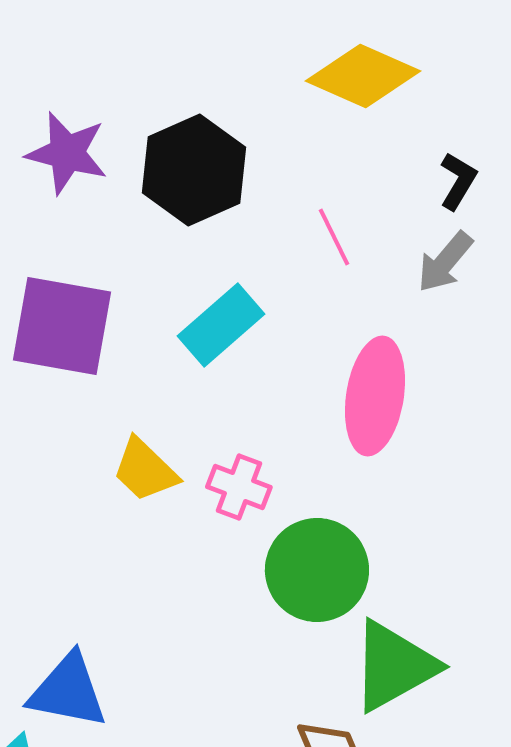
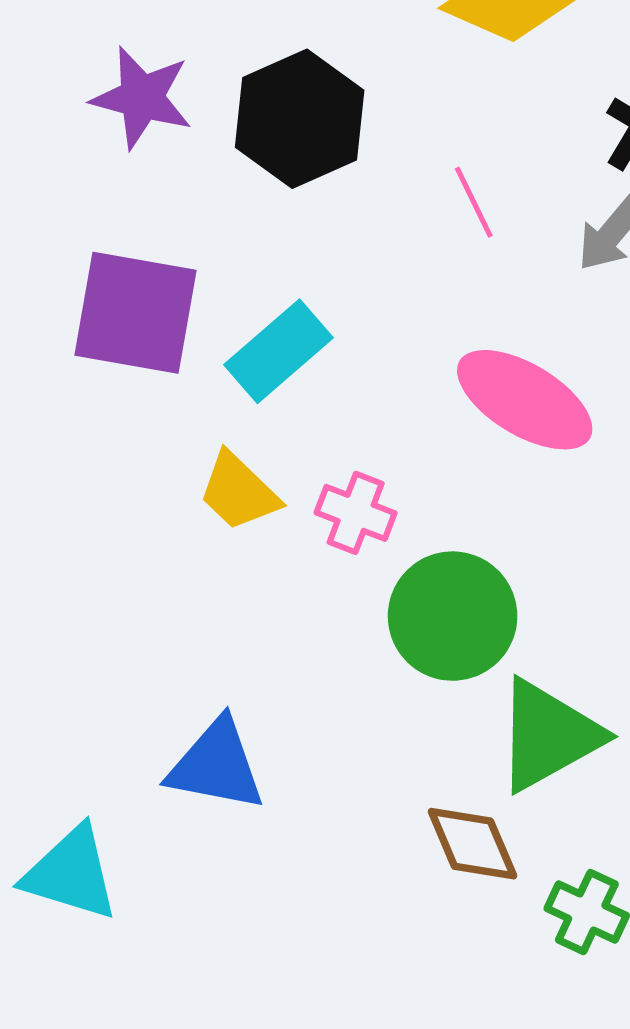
cyan rectangle: (221, 325) -> (278, 351), moved
pink ellipse: (375, 396) -> (525, 400), turned -68
blue triangle: (68, 691) -> (216, 765), moved

